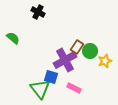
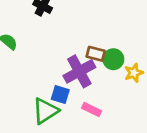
brown rectangle: (77, 47) -> (96, 54), turned 72
green triangle: (40, 89) -> (45, 111), turned 35

